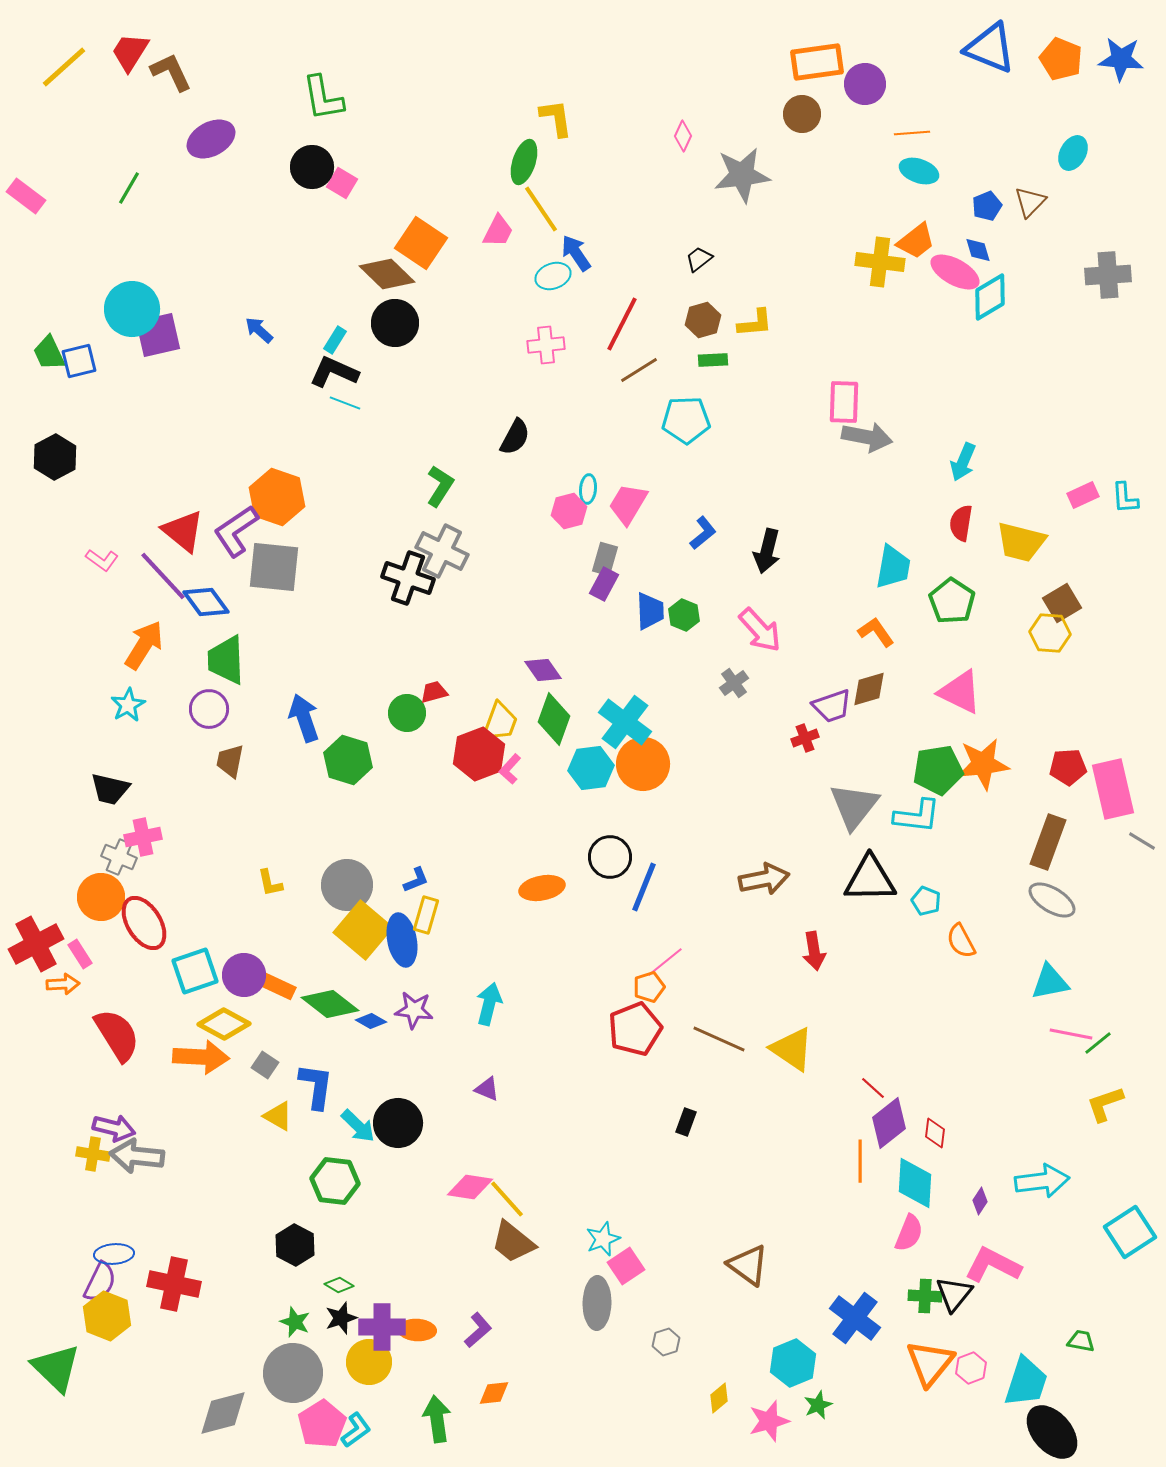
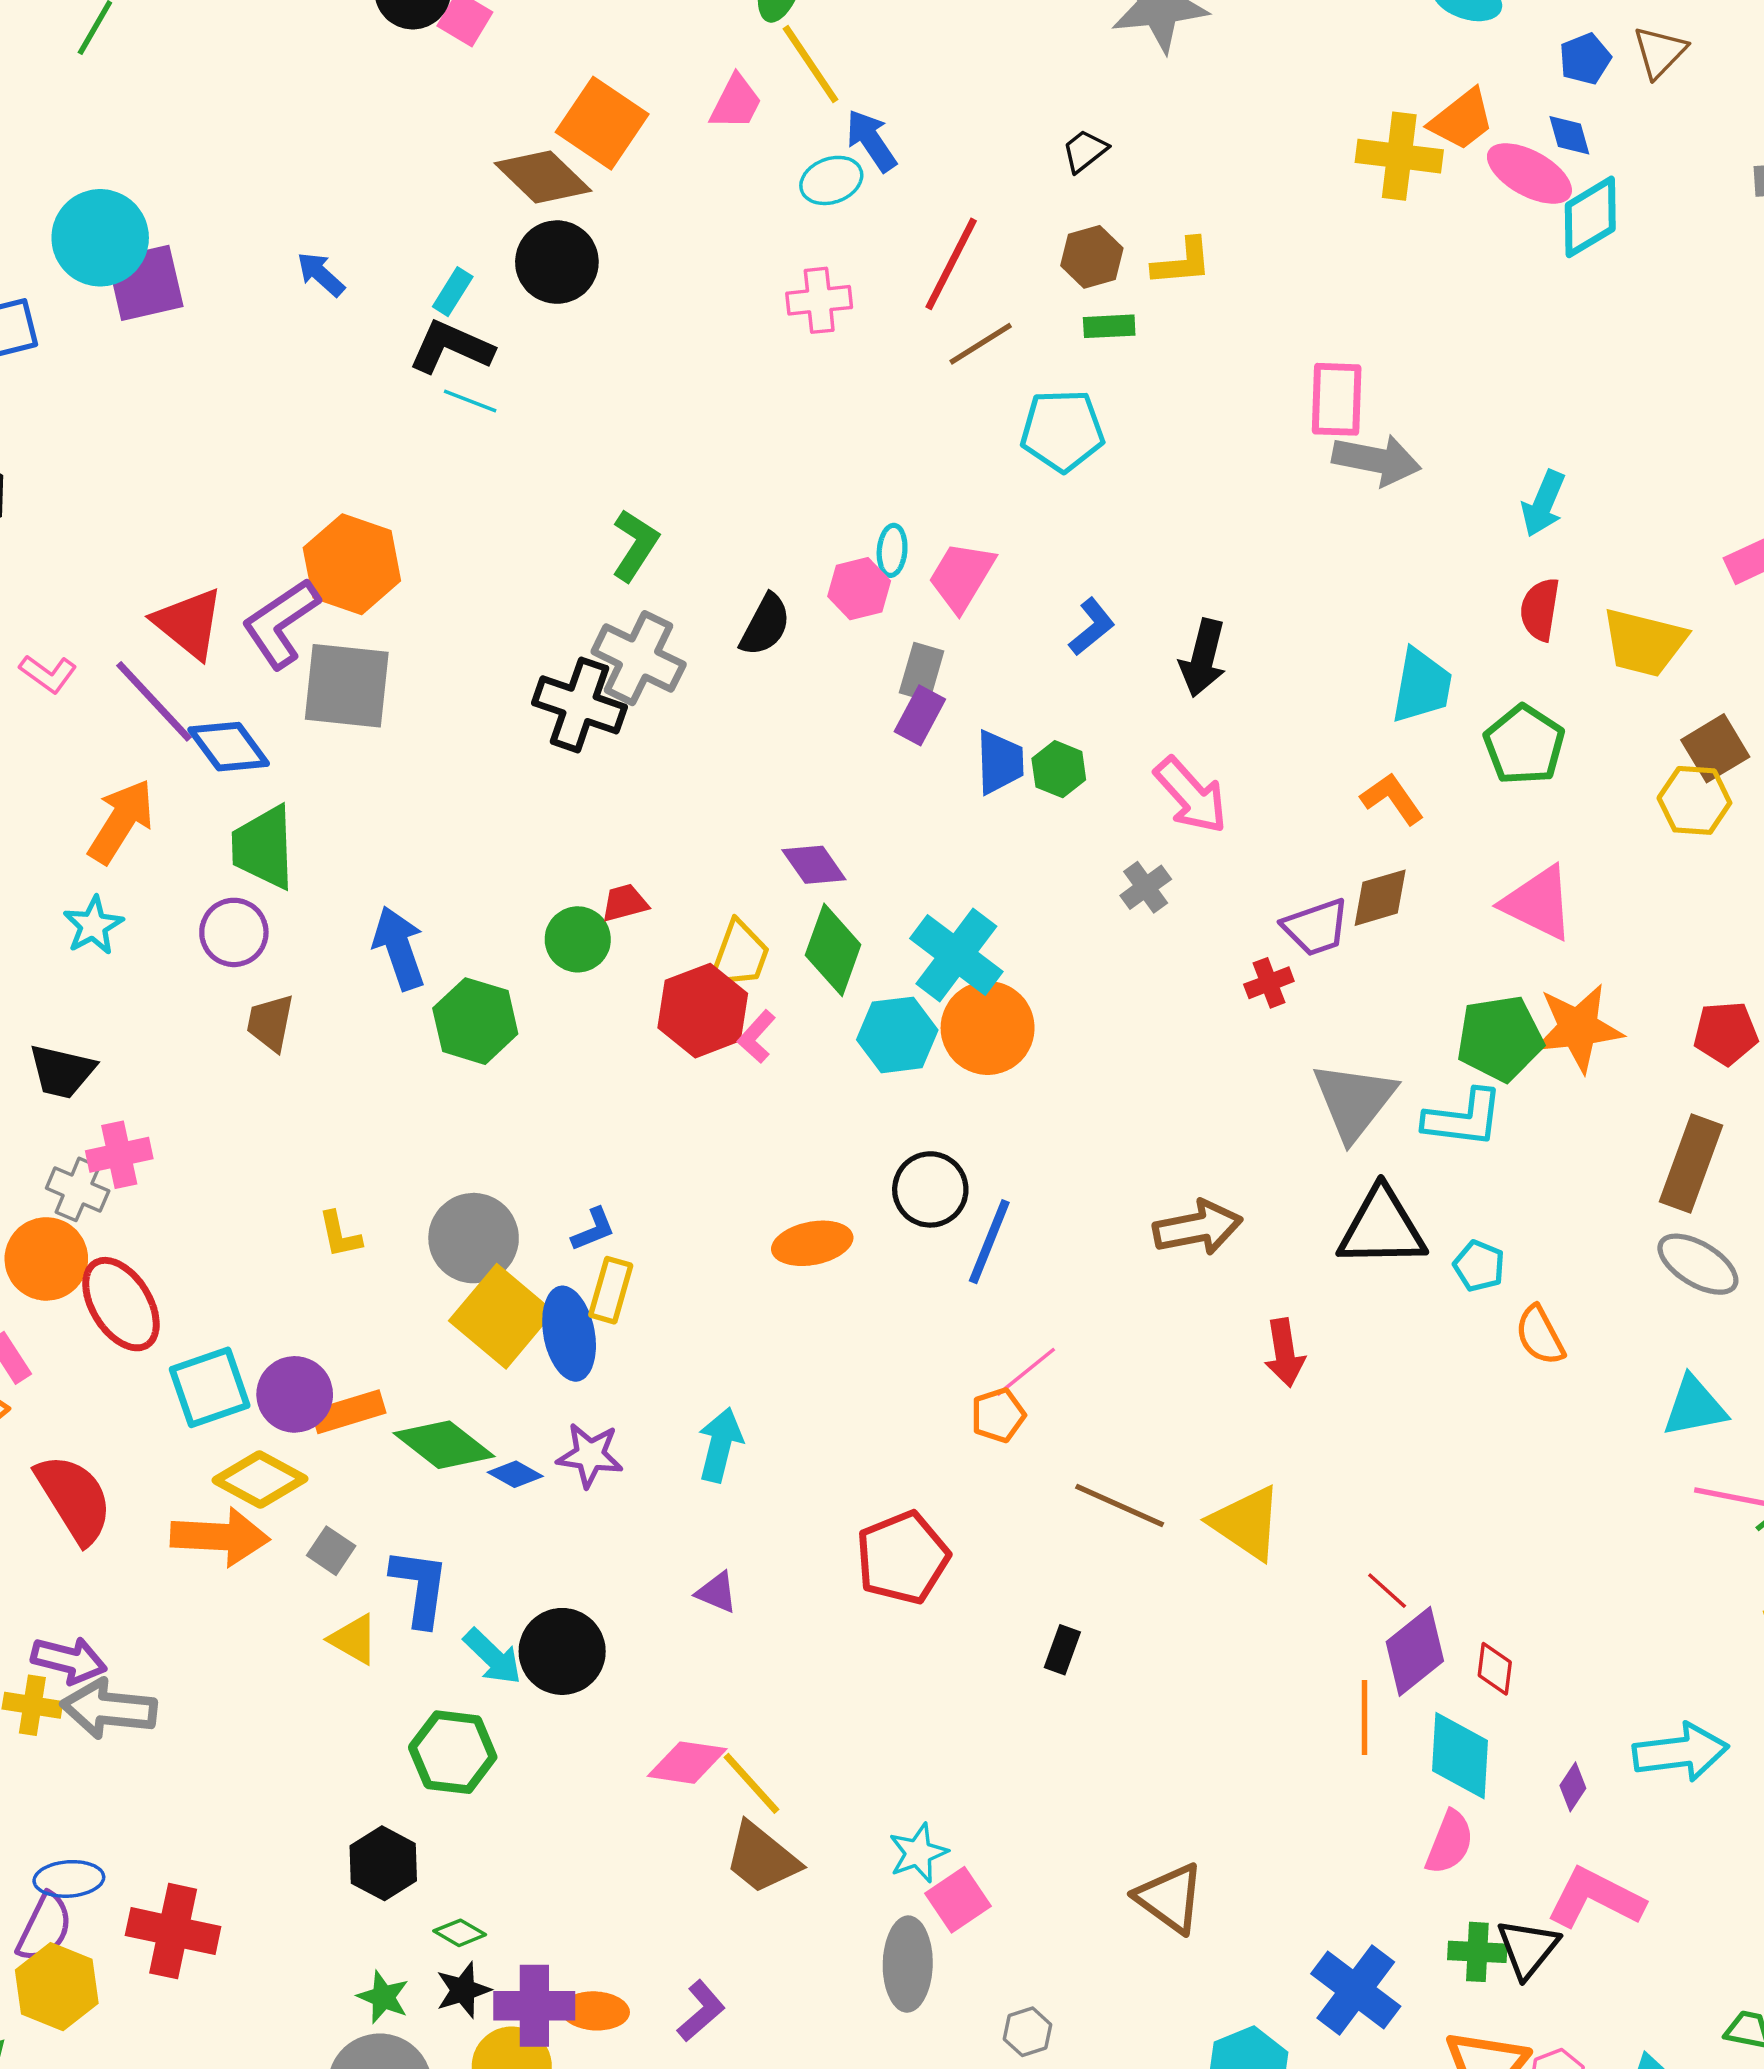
black semicircle: (515, 437) -> (765, 625), moved
orange rectangle: (275, 985) -> (349, 1412), turned -42
red pentagon: (635, 1029) -> (903, 1558), moved

